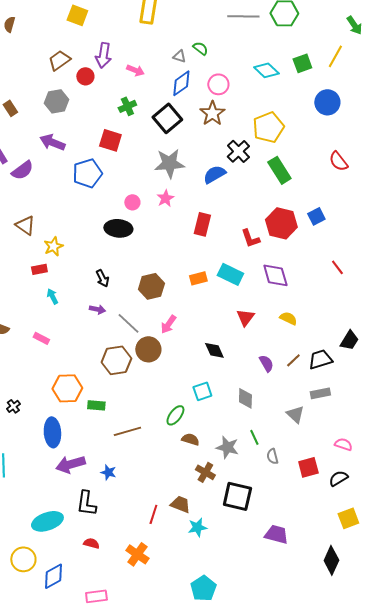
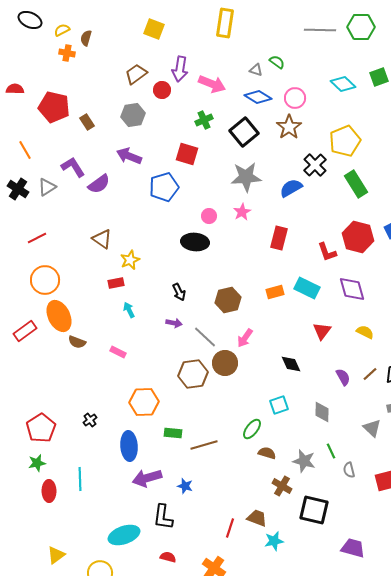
pink arrow: (135, 70) -> (212, 84), size x1.5
blue diamond: (181, 83) -> (258, 97), turned 68
green rectangle: (96, 405) -> (173, 433), moved

